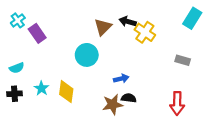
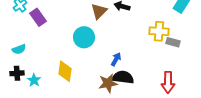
yellow cross: (145, 32) -> (159, 31), moved, turned -30
blue arrow: (121, 79) -> (116, 59), turned -48
cyan star: (41, 88) -> (34, 80), moved
black semicircle: (129, 98) -> (123, 77), size x1.5

